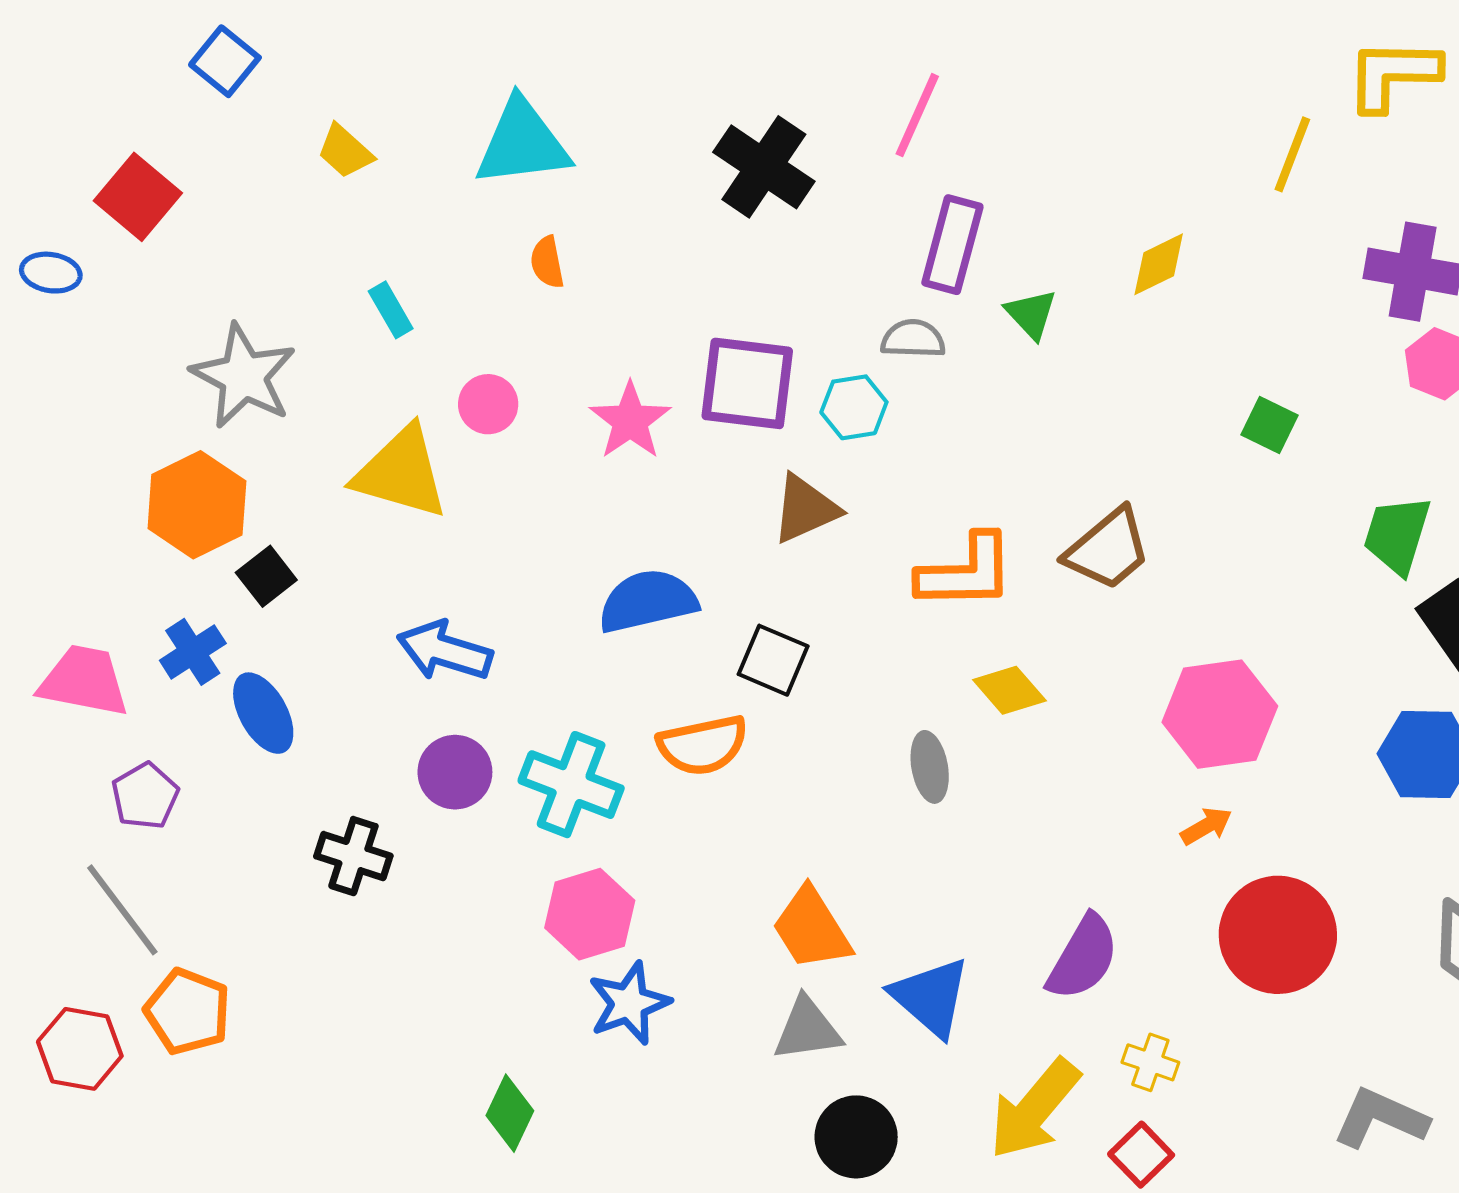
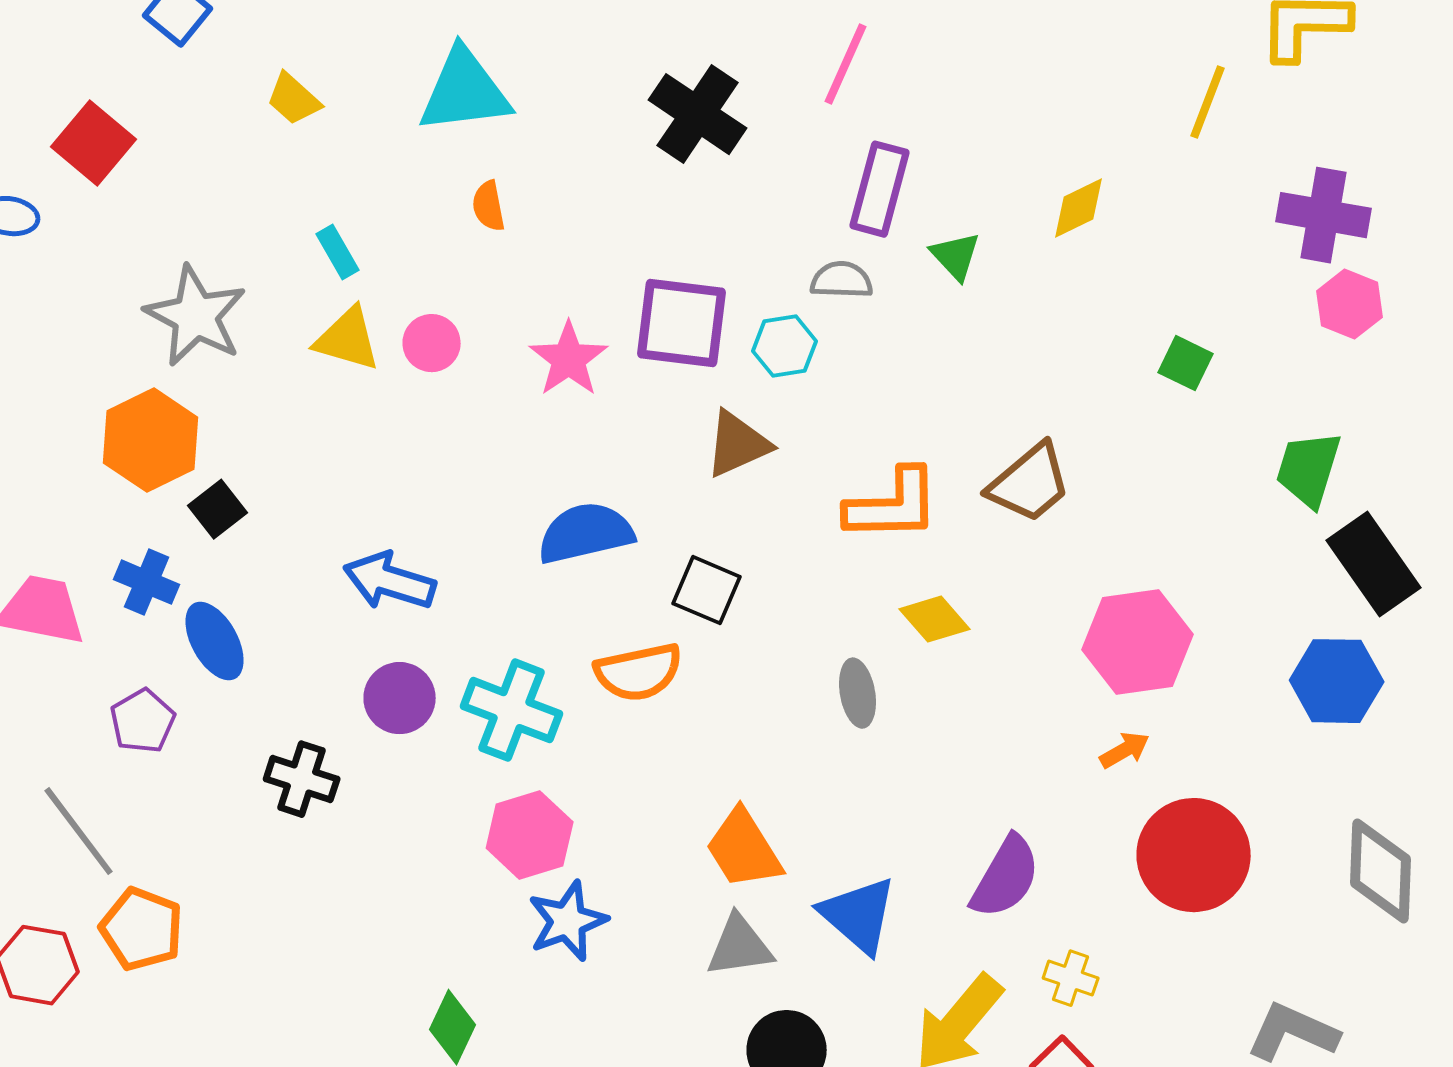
yellow triangle: (401, 473) -> (348, 339), moved, size x0.7
blue cross: (193, 652) -> (147, 582), turned -34
purple pentagon: (145, 796) -> (143, 721), moved

